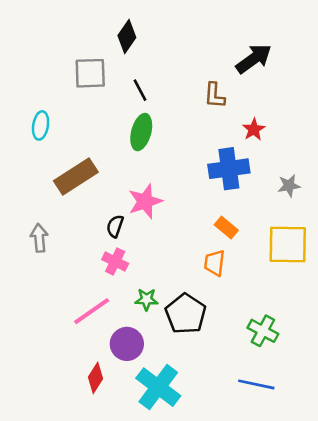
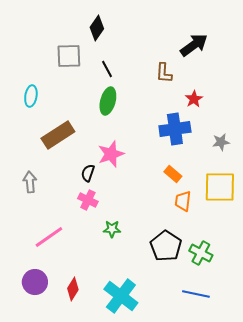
orange trapezoid: (214, 263) -> (183, 201), moved
pink line: (92, 311) -> (49, 237), moved
black pentagon: (186, 314) -> (166, 246), moved
purple circle: (127, 344) -> (35, 282), moved

